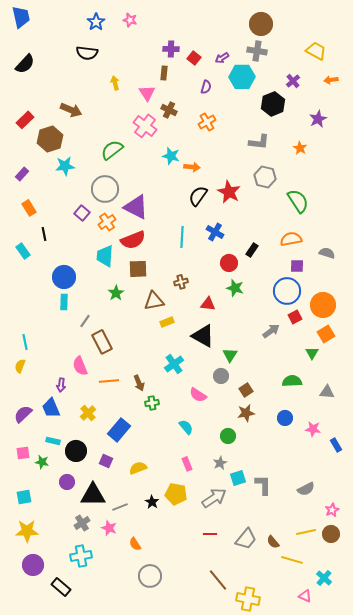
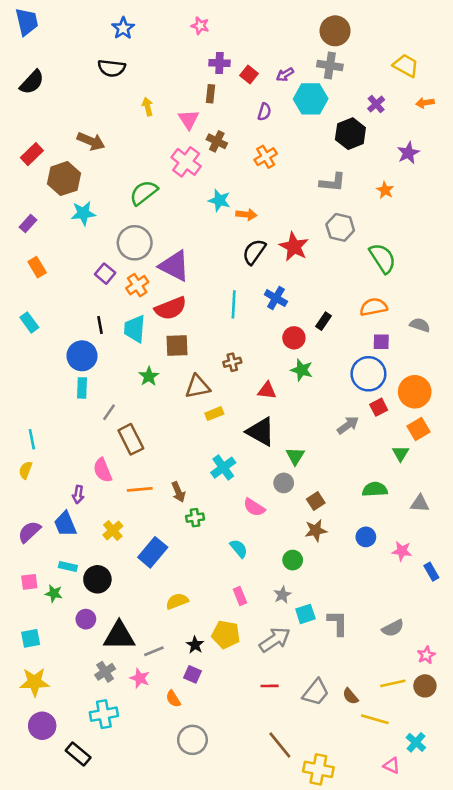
pink star: (130, 20) -> (200, 26), moved
black line: (44, 234) -> (100, 325), moved
purple square: (106, 461) -> (192, 674), moved

